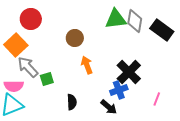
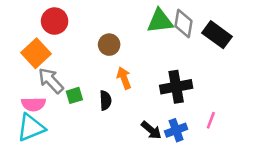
black cross: (129, 72) -> (176, 87), turned 35
blue cross: (119, 90) -> (176, 130), moved
black semicircle: (72, 102) -> (105, 100), moved

